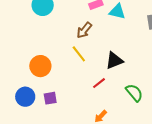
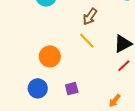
red line: (99, 83) -> (124, 66), moved
purple square: (50, 98) -> (72, 89), moved

